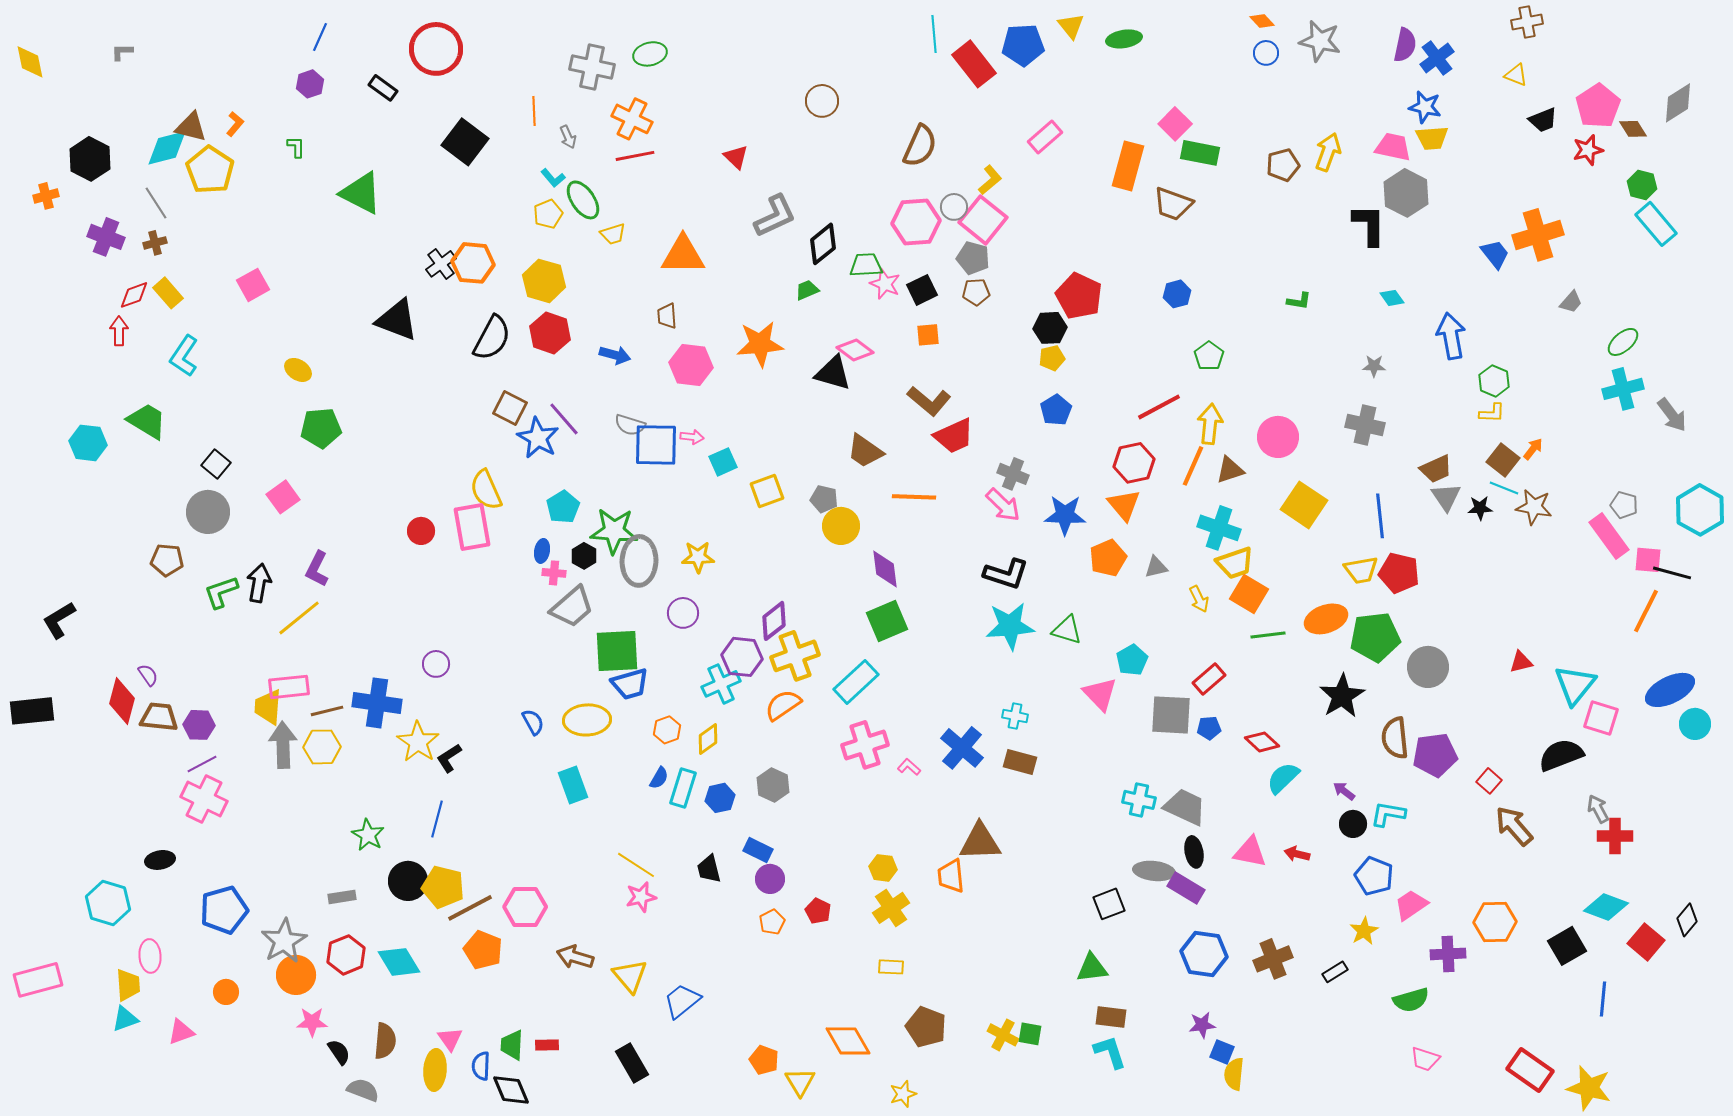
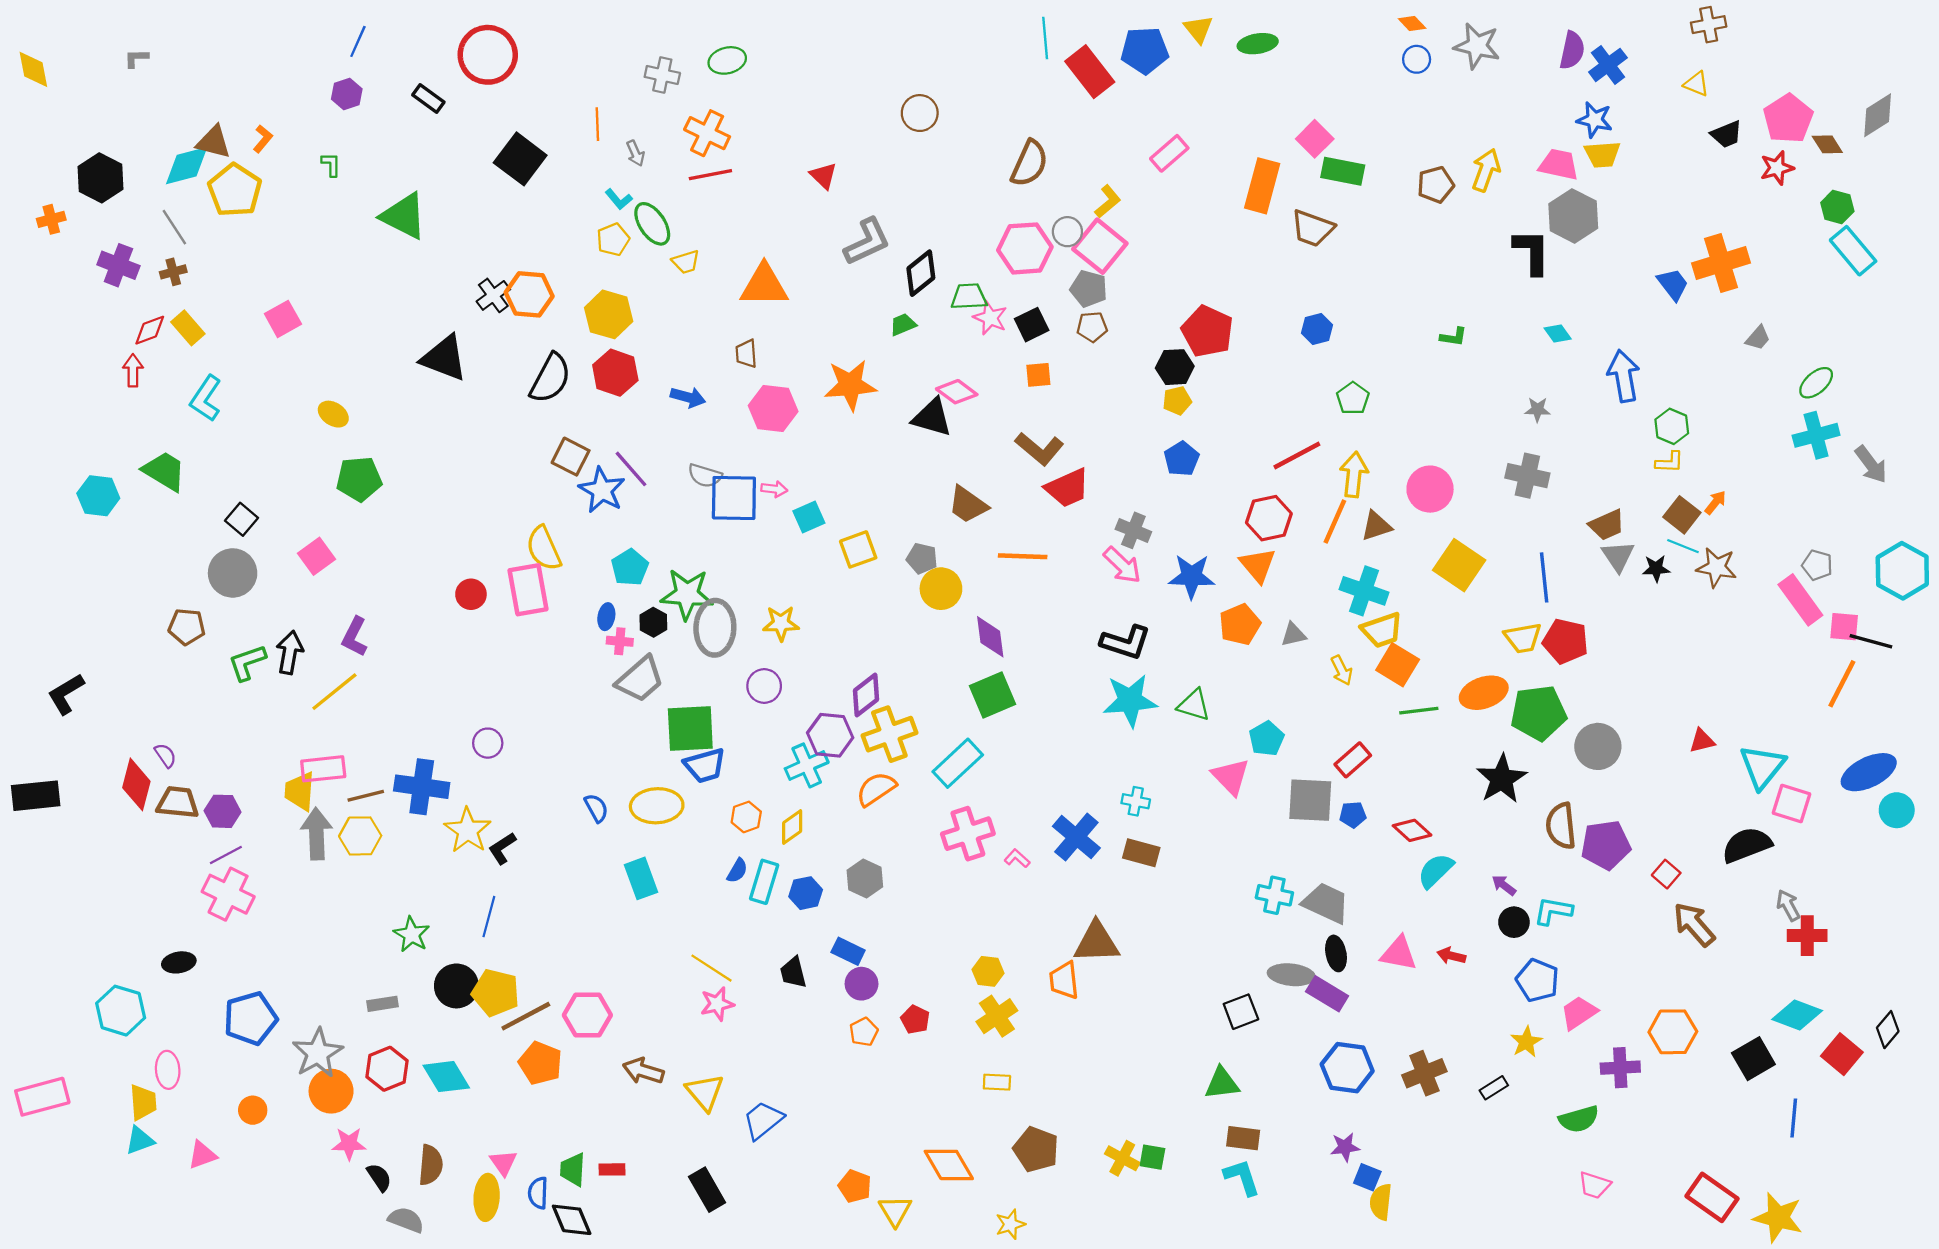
gray cross: (592, 67) -> (662, 75), size x0.7

